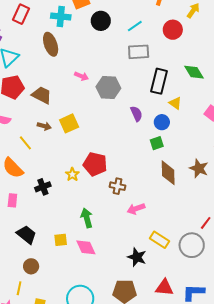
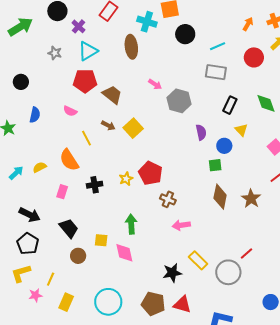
black rectangle: (159, 81) -> (230, 105), size x0.7
yellow square: (69, 123) -> (133, 128), turned -30
black star: (137, 257) -> (172, 273), turned 30
brown circle: (31, 266) -> (78, 256), moved
red triangle: (164, 288) -> (182, 304), moved

